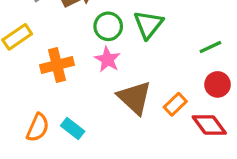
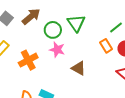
brown triangle: (134, 98) -> (79, 68), size x0.7
orange rectangle: (175, 104) -> (106, 46), moved, turned -64

